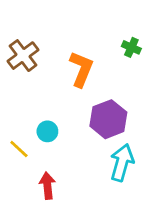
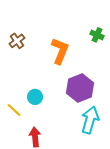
brown cross: (23, 56) -> (17, 41), size x0.7

